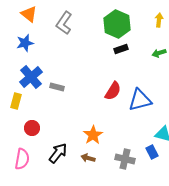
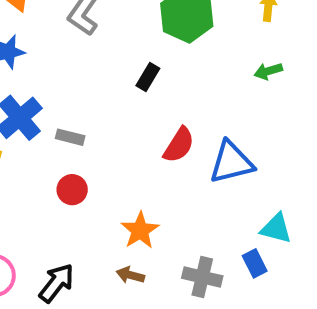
black rectangle: (121, 49) -> (148, 77), moved, turned -40
red circle: (32, 128) -> (72, 190), moved
black arrow: (58, 153) -> (57, 283), moved

